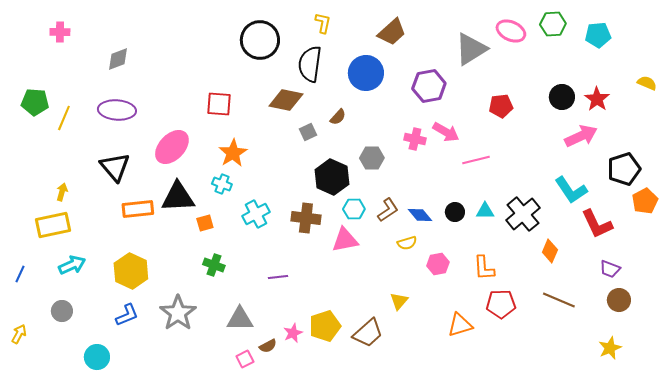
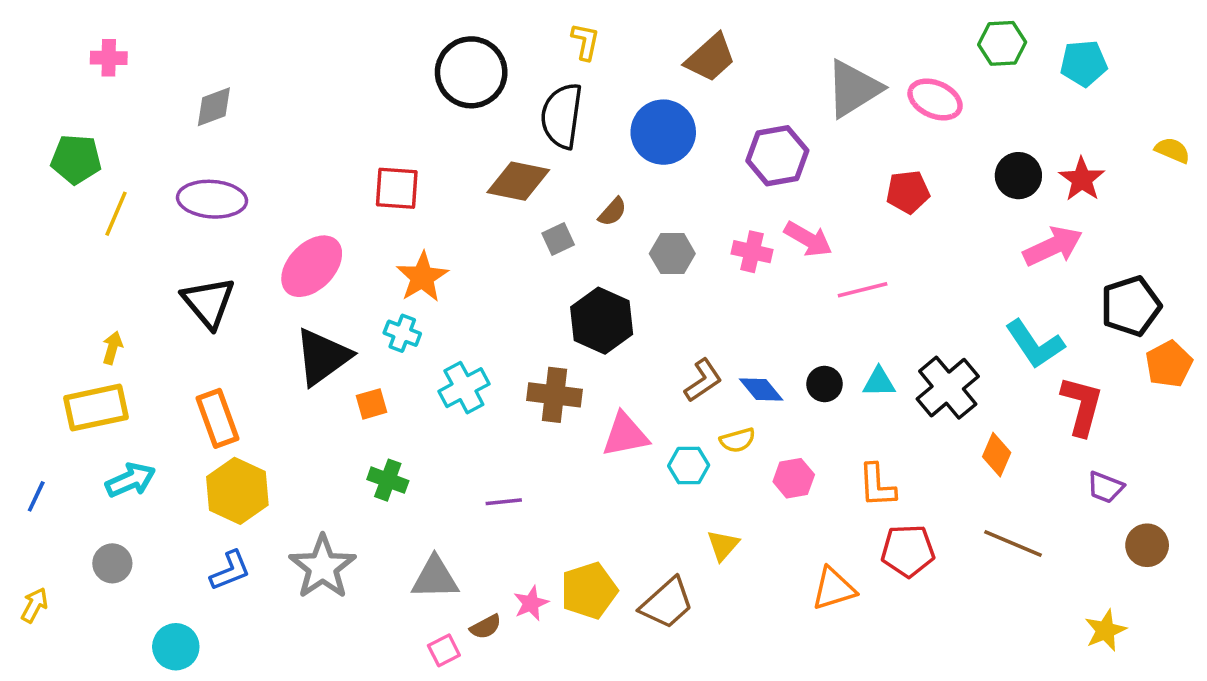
pink ellipse: (511, 31) -> (935, 99), moved
green pentagon: (35, 102) -> (76, 159), moved
gray hexagon: (372, 158) -> (672, 254), moved
black triangle: (178, 197) -> (323, 357), turned -33
orange rectangle: (138, 209) -> (217, 418), moved, turned 76
cyan hexagon: (354, 209) -> (689, 466), moved
red L-shape: (597, 224) -> (1082, 406), turned -140
brown circle: (619, 300) -> (1147, 545), moved

